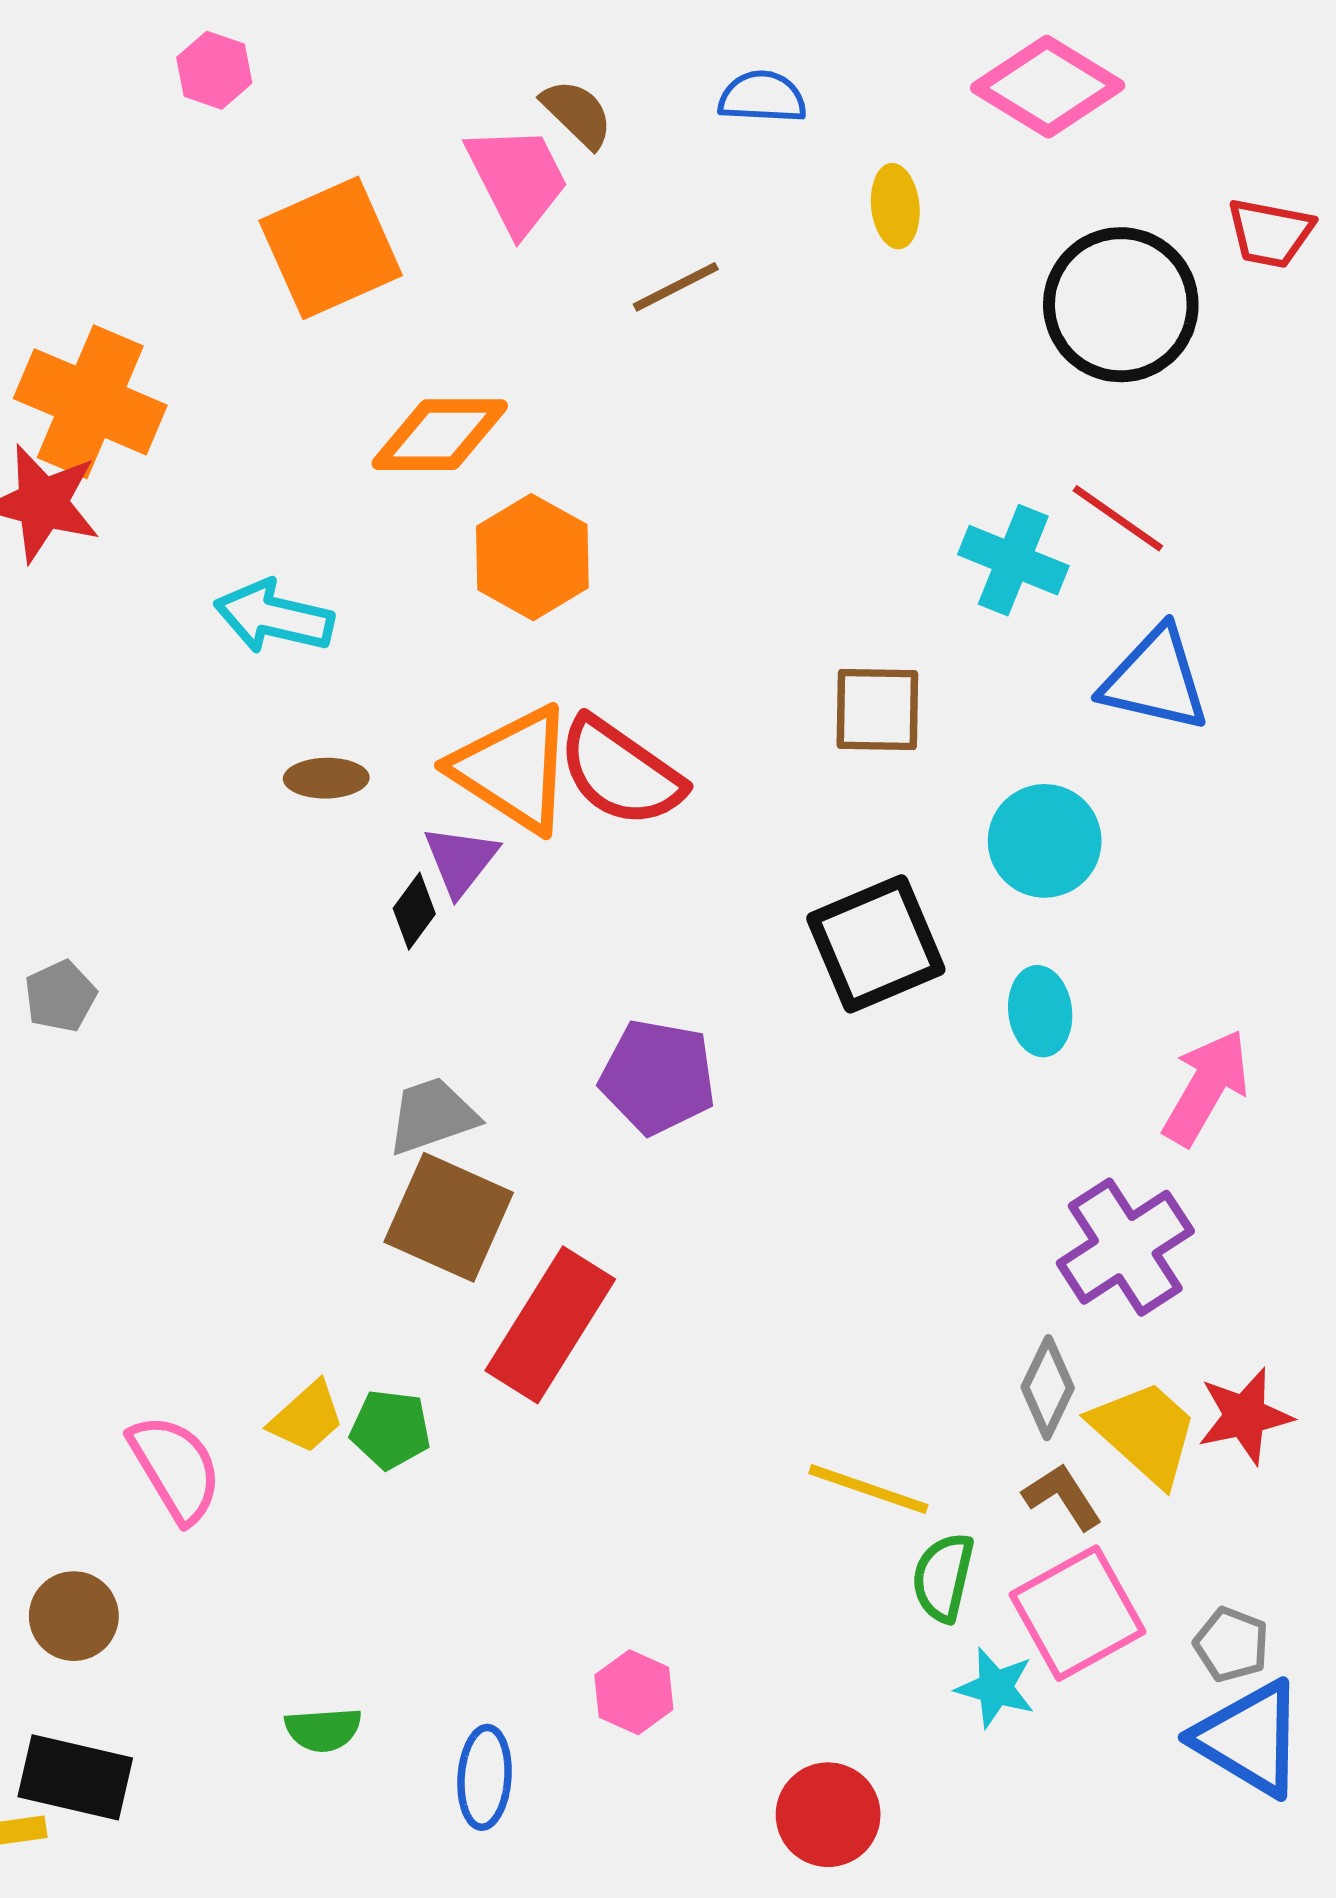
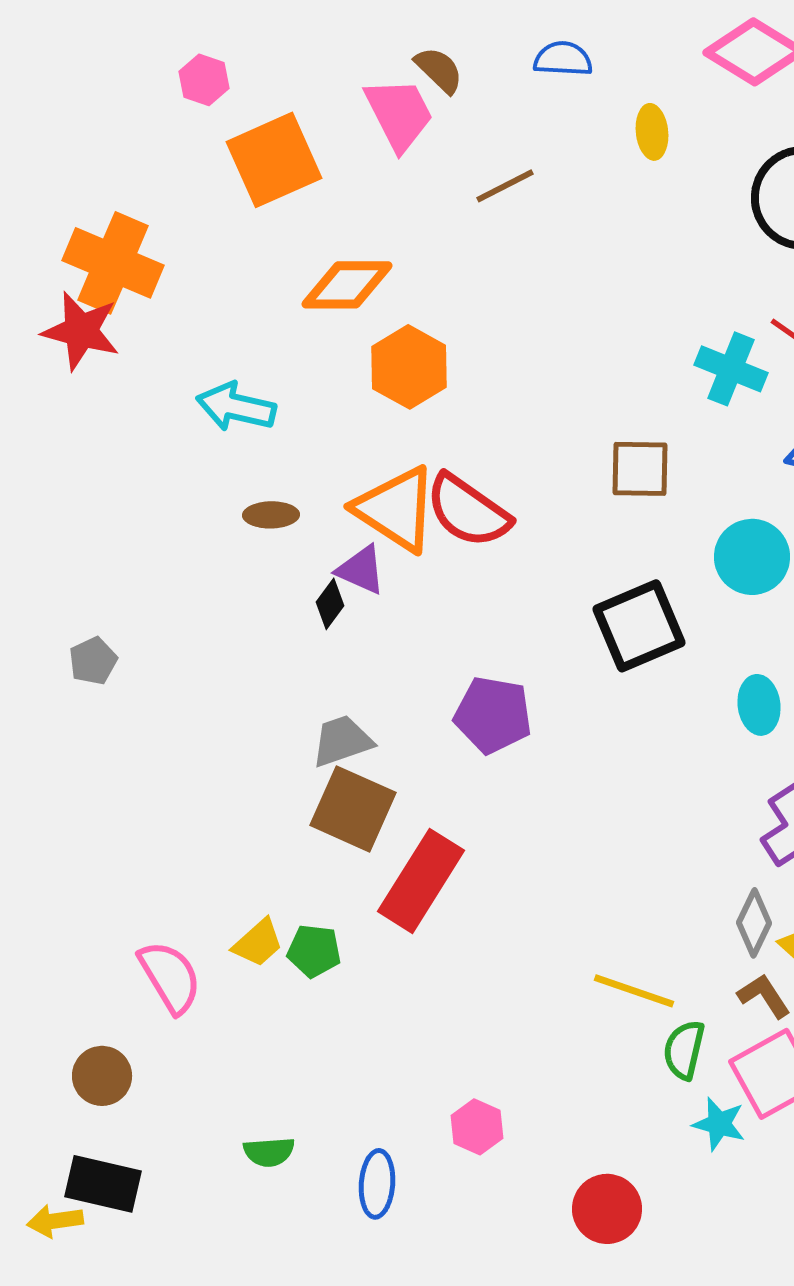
pink hexagon: (214, 70) -> (204, 80), moved
purple triangle: (461, 860) -> (361, 570), turned -44
cyan ellipse: (1040, 1011) -> (759, 705), moved

